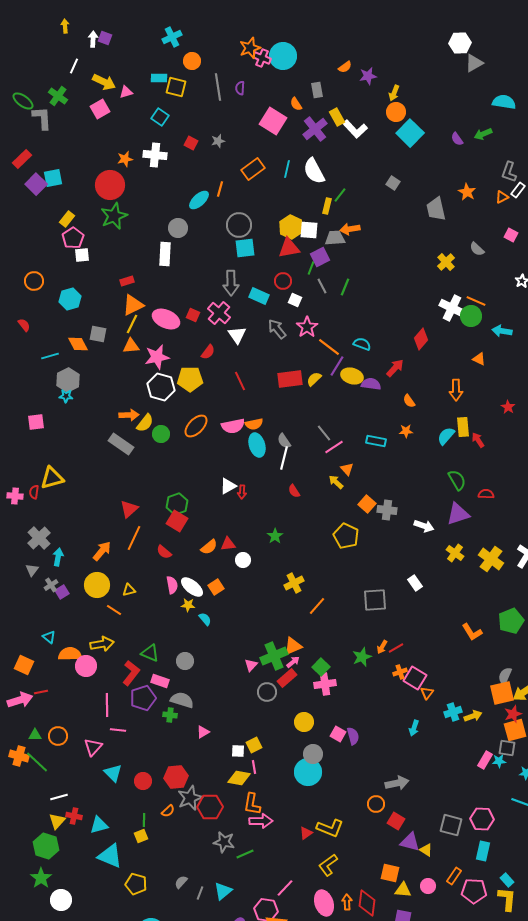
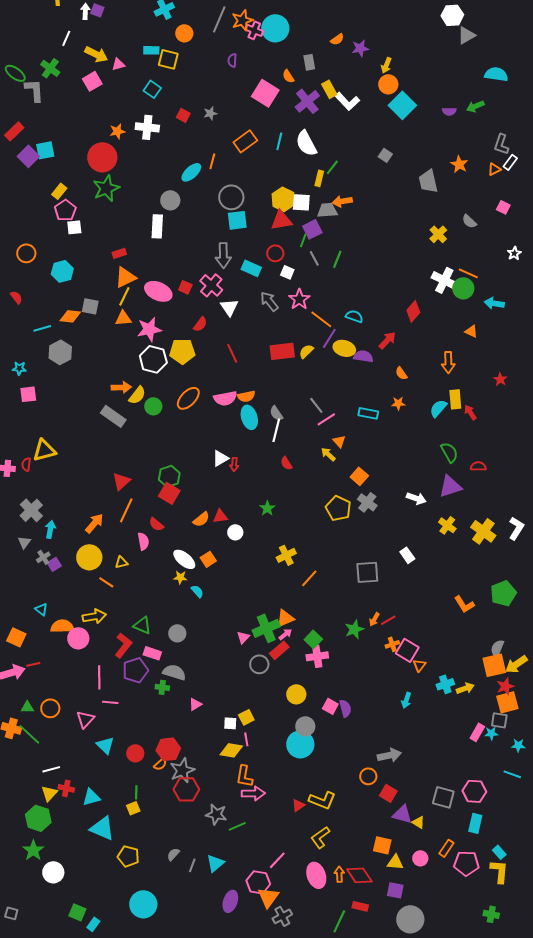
gray line: (218, 87) -> (219, 19), moved, turned 32
purple semicircle: (457, 139) -> (449, 111), turned -56
orange diamond: (78, 344) -> (70, 316), turned -55
cyan star: (66, 396) -> (19, 368), moved
gray cross: (387, 510) -> (367, 502), moved, turned 30
pink semicircle: (172, 585) -> (143, 541), moved
red hexagon: (210, 807) -> (186, 789), moved
orange semicircle: (168, 811) -> (160, 764), moved
red diamond: (367, 903) -> (359, 875), turned -40

